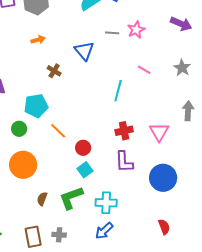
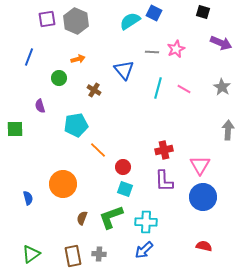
cyan line: (118, 91) -> (158, 88), moved
green circle: (19, 129) -> (59, 78), moved
pink triangle: (159, 132) -> (200, 165), moved
cyan square: (85, 170) -> (125, 189), turned -35
red semicircle: (164, 227) -> (204, 246), turned -56

